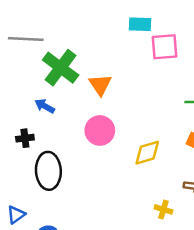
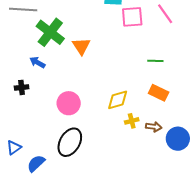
pink circle: (100, 130) -> (69, 103), moved
black ellipse: (48, 171) -> (70, 142), moved, turned 32
yellow cross: (163, 209) -> (132, 121), moved, turned -32

